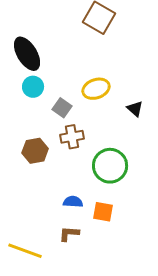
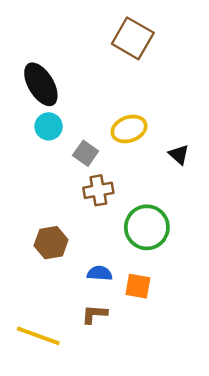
brown hexagon: (35, 151) -> (51, 243), moved

